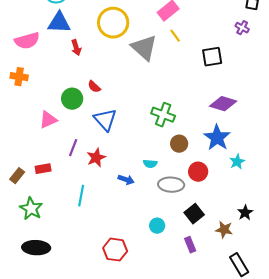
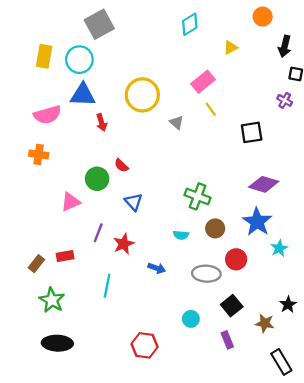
gray triangle: (144, 48) -> (177, 122), size x0.5
blue triangle: (105, 120) -> (134, 202), size x0.7
cyan semicircle: (150, 164) -> (181, 235), moved

